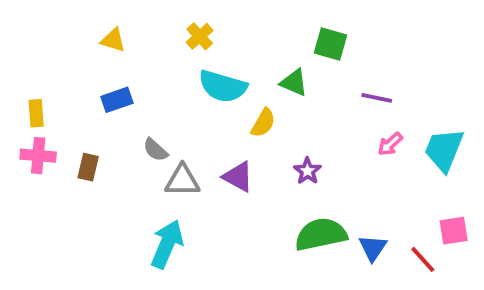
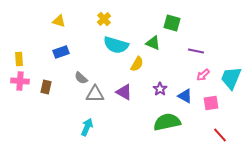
pink square: (454, 231) -> (211, 103), moved
cyan arrow: (167, 244) -> (87, 127), size x0.7
blue triangle: (373, 248) -> (185, 96), moved, turned -35

